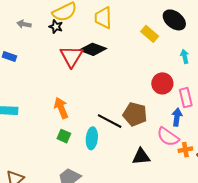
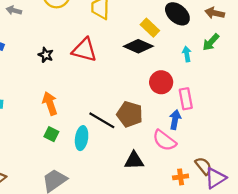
black star: (56, 27) -> (46, 55), moved
black diamond: (93, 49) -> (138, 46), moved
red triangle: (72, 56) -> (84, 50), moved, turned -50
orange cross: (185, 150) -> (181, 177), moved

